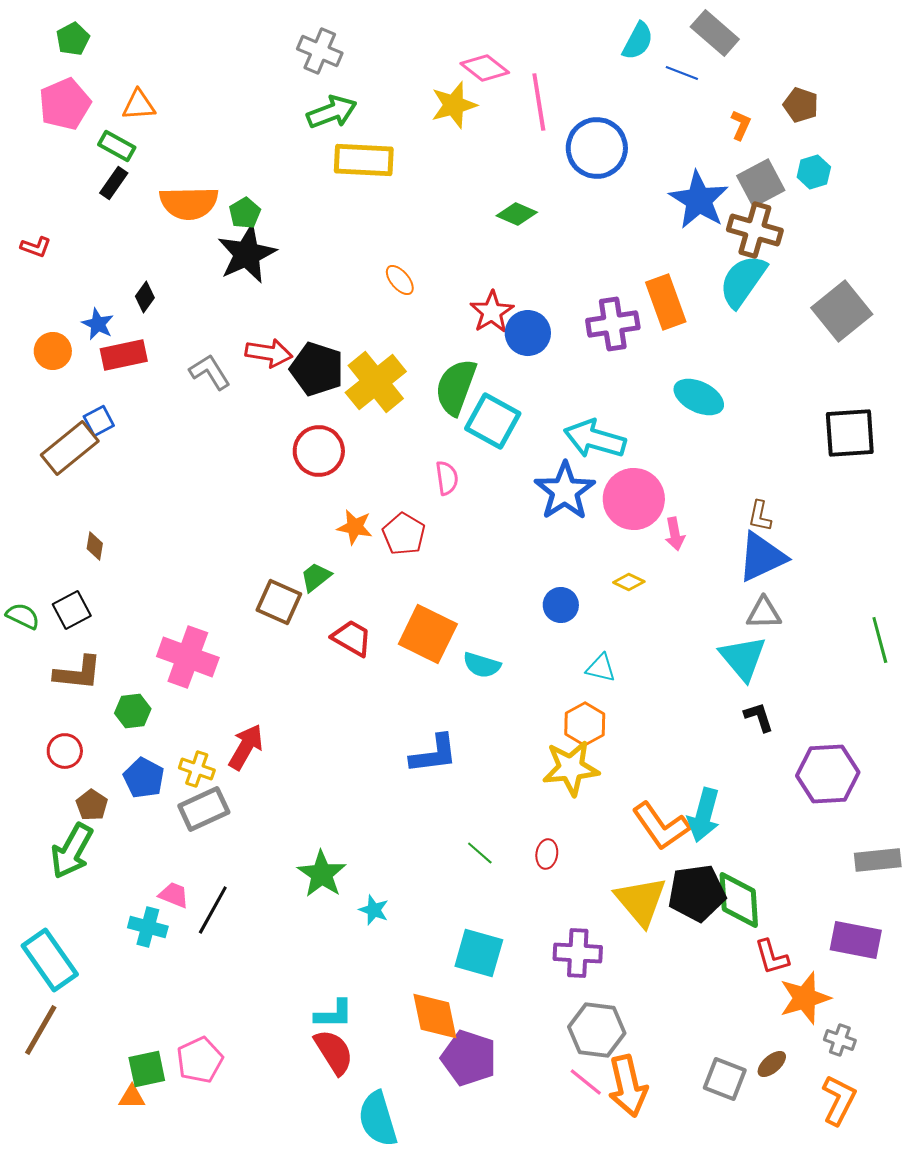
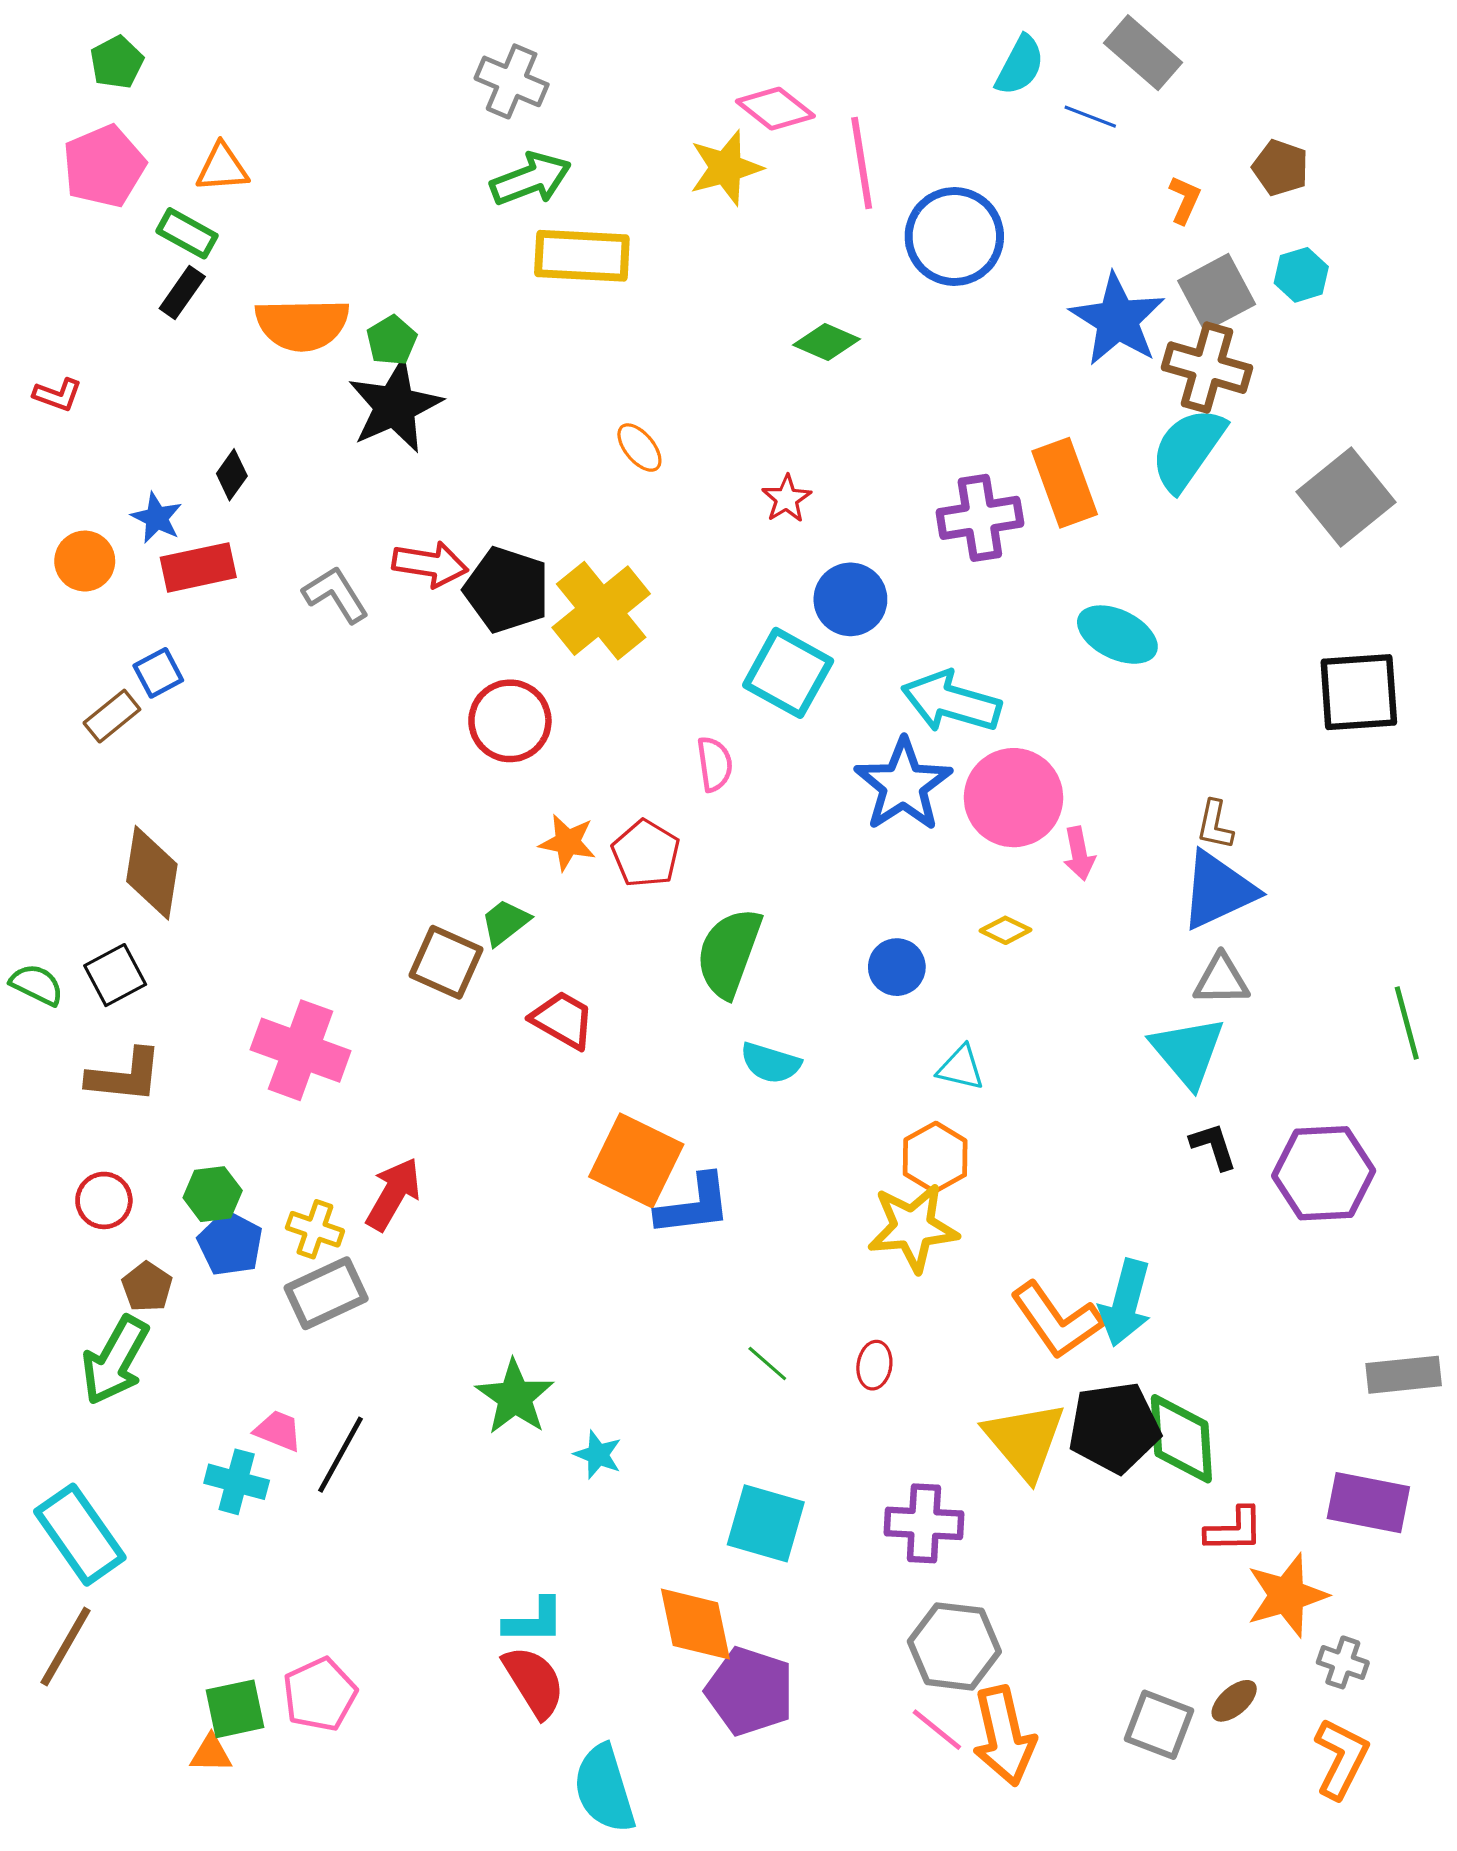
red star: (492, 312) -> (787, 499), size x0.7
blue circle: (528, 333) -> (850, 599), moved
green semicircle: (456, 387) -> (729, 953), moved
brown rectangle: (70, 448) -> (112, 716), size x0.6
brown diamond: (95, 546) -> (152, 873), size x2.0
orange square: (428, 634) -> (636, 1160), moved
green hexagon: (133, 711) -> (213, 1194), moved
purple hexagon: (828, 774) -> (1324, 1173), moved
red L-shape: (772, 957) -> (1234, 1530), turned -75

